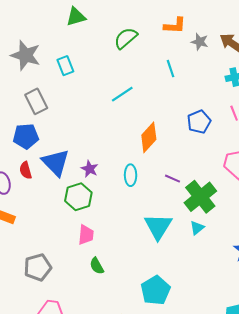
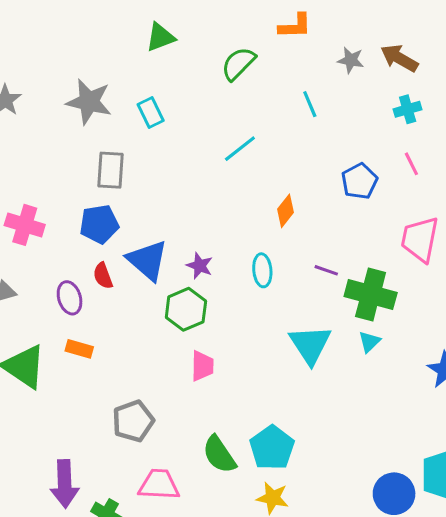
orange L-shape: (175, 26) -> (295, 26), moved
gray rectangle: (36, 101) -> (111, 170), turned 35
orange diamond: (149, 137) -> (285, 211), size x0.7
green cross: (200, 197) -> (371, 295), turned -32
green semicircle: (97, 266) -> (219, 455), moved, size x1.5
cyan pentagon: (156, 290) -> (272, 448), moved

